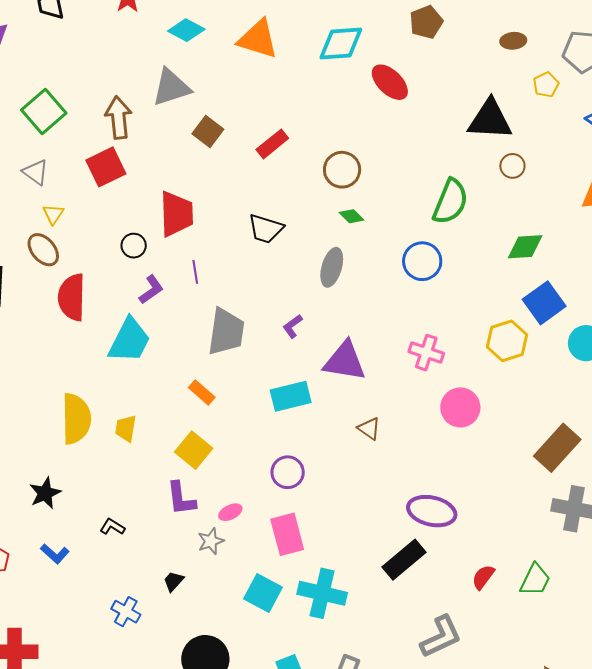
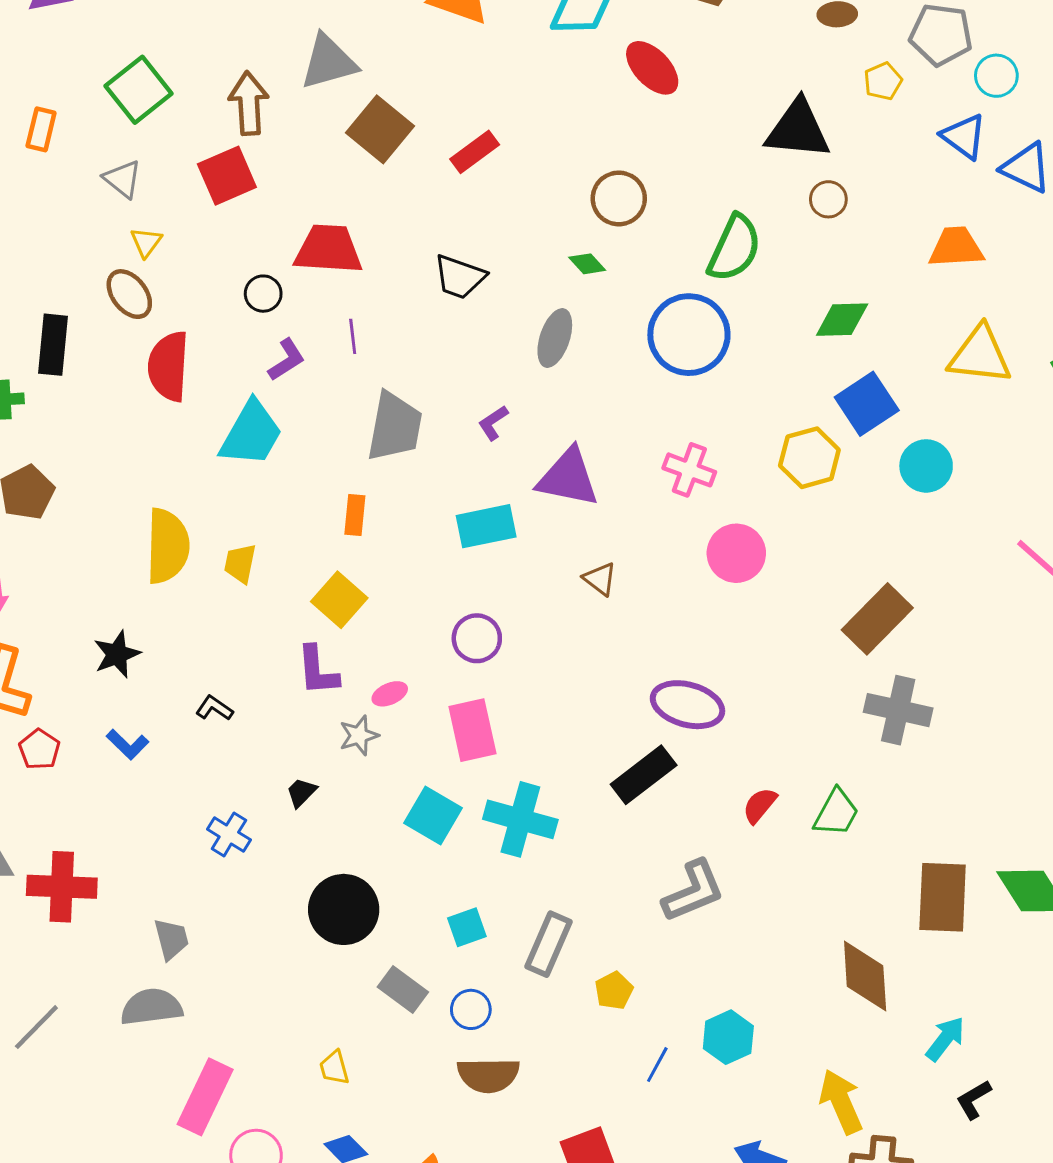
brown square: (208, 131) -> (380, 129), size x1.4
brown circle: (342, 170) -> (619, 198), moved
red trapezoid: (176, 214) -> (328, 249), turned -87
blue circle: (422, 261) -> (689, 335), size x1.4
orange rectangle: (202, 392) -> (355, 515), turned 52

